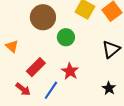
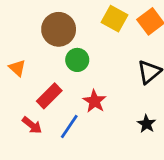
green circle: (66, 37) -> (77, 60), moved

